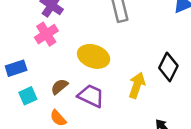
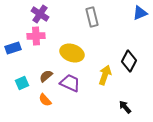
pink cross: (46, 34) -> (36, 36), turned 30
blue rectangle: (16, 68) -> (13, 48), moved

